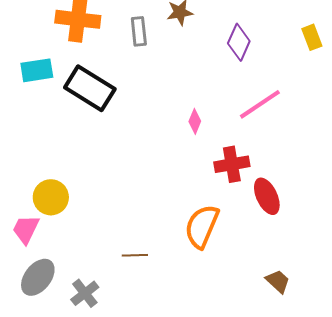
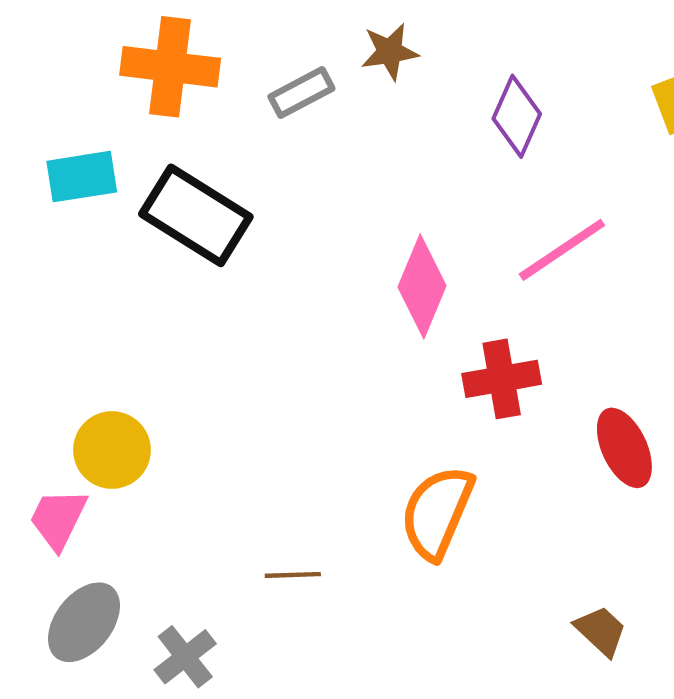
gray rectangle: (139, 31) -> (301, 93), turned 68
pink diamond: (195, 121) -> (422, 286), size x1.8
red ellipse: (267, 196) -> (624, 448), moved

